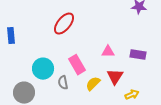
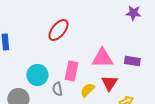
pink triangle: (108, 52) -> (102, 58), size x1.6
pink rectangle: (77, 65) -> (71, 71), turned 42

